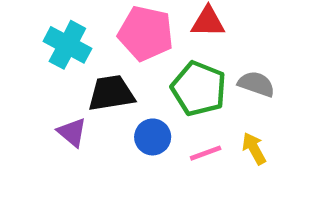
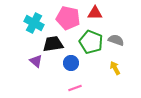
pink line: (206, 153) -> (75, 88), moved

